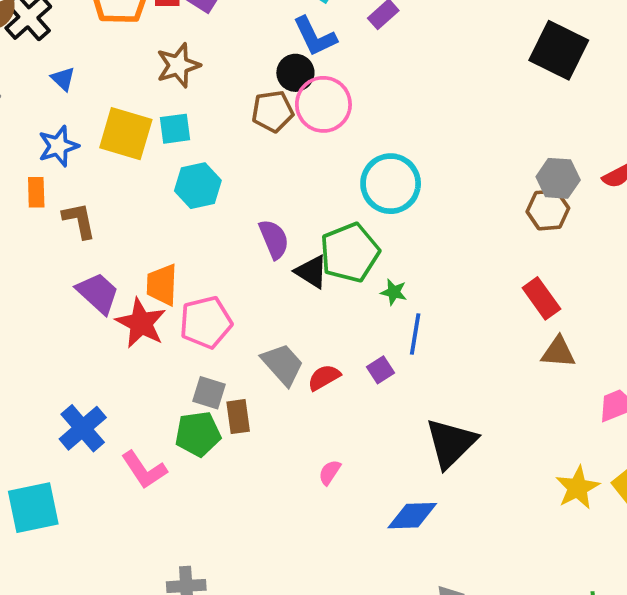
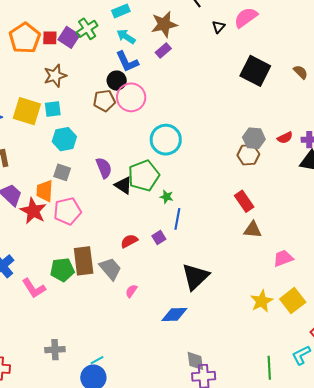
gray trapezoid: (283, 364) -> (110, 269), moved
gray square: (209, 393) -> (62, 172), moved
brown rectangle: (238, 417) -> (84, 261), size x1.6

